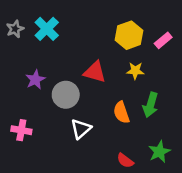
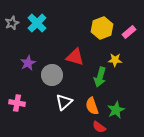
yellow star: (135, 71) -> (115, 60), moved
green arrow: (151, 105) -> (100, 77), moved
orange semicircle: (121, 112) -> (92, 106), moved
green star: (159, 152) -> (116, 110), moved

